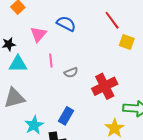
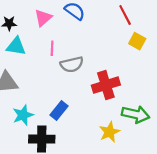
gray semicircle: (71, 72) -> (72, 65), size x1.5

